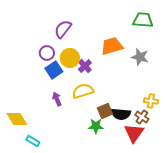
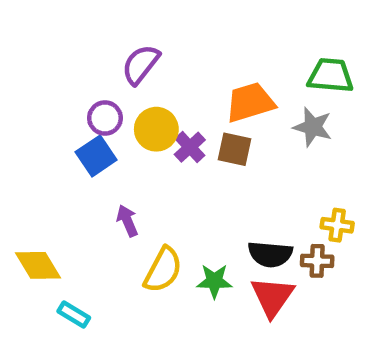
green trapezoid: (143, 20) -> (331, 76), moved
blue square: (54, 70) -> (96, 156), moved
yellow semicircle: (83, 91) -> (163, 270), moved, turned 135
brown square: (105, 111) -> (234, 149), moved, turned 35
brown cross: (142, 117) -> (317, 261), turned -32
red triangle: (134, 133) -> (272, 297), moved

